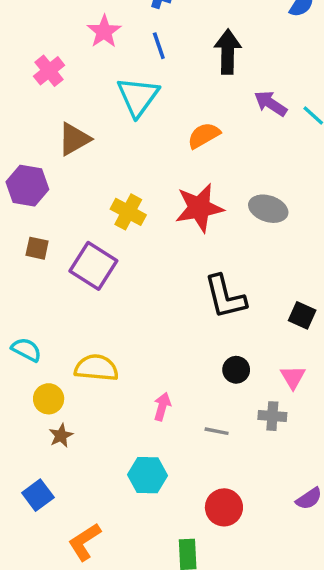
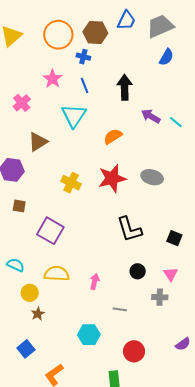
purple square: (93, 266) -> (50, 231), moved
pink arrow: (162, 407) -> (95, 282), moved
gray line: (217, 431) -> (120, 309), moved

